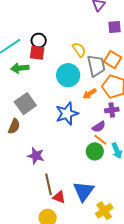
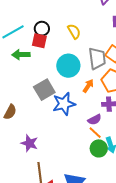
yellow semicircle: (79, 50) -> (74, 31), moved
orange arrow: (90, 94) -> (88, 86), turned 152
gray square: (25, 104) -> (44, 90), moved
green circle: (95, 151) -> (99, 148), moved

